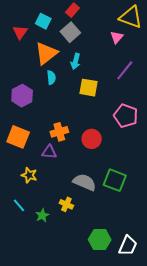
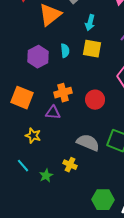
cyan arrow: (75, 61) -> (90, 23), moved
cyan semicircle: (51, 78) -> (65, 51), moved
purple hexagon: (22, 96) -> (38, 57), moved

